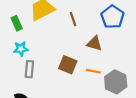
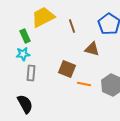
green rectangle: (17, 23) -> (25, 36), moved
orange line: (93, 71) -> (84, 84), moved

